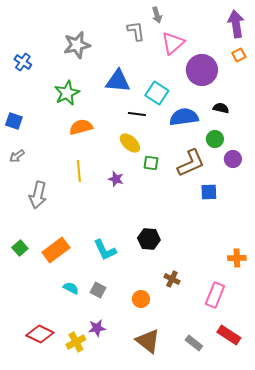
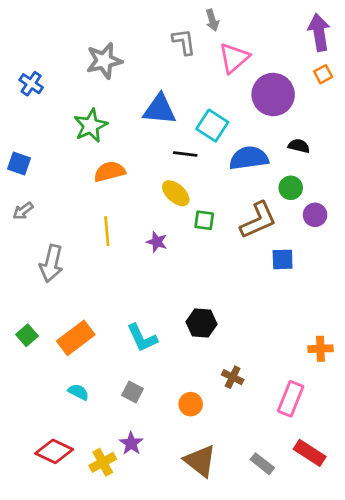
cyan semicircle: (71, 288) -> (78, 392), moved
purple star: (97, 328) -> (131, 443), turned -30

